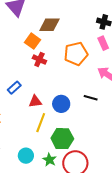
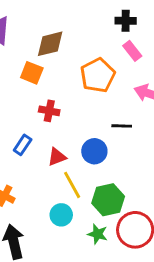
red cross: (39, 60) -> (49, 111), moved
black line: (91, 98) -> (122, 126), moved
yellow line: (41, 123) -> (72, 185), turned -36
cyan circle: (26, 156) -> (61, 215), moved

